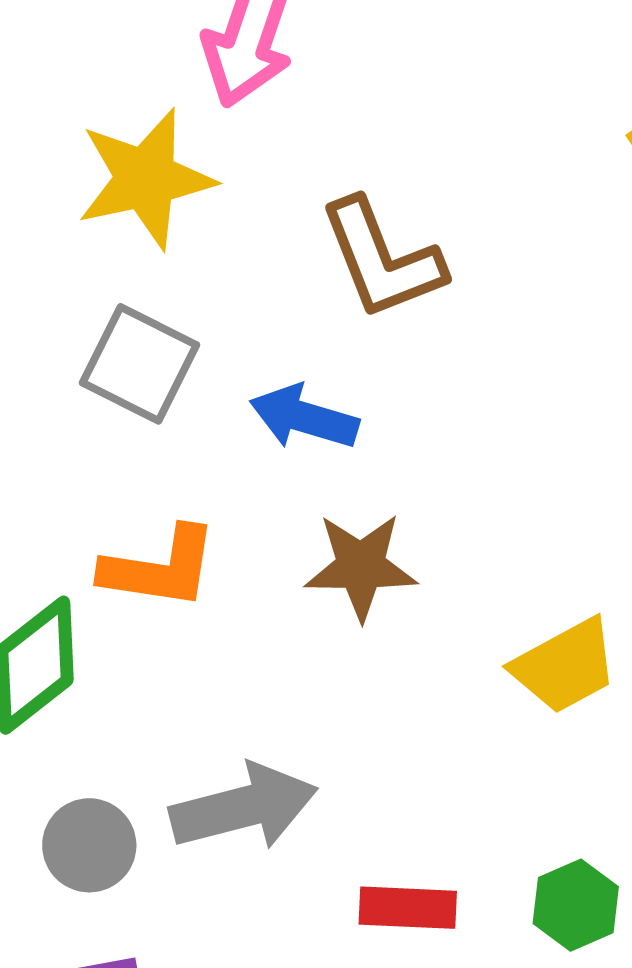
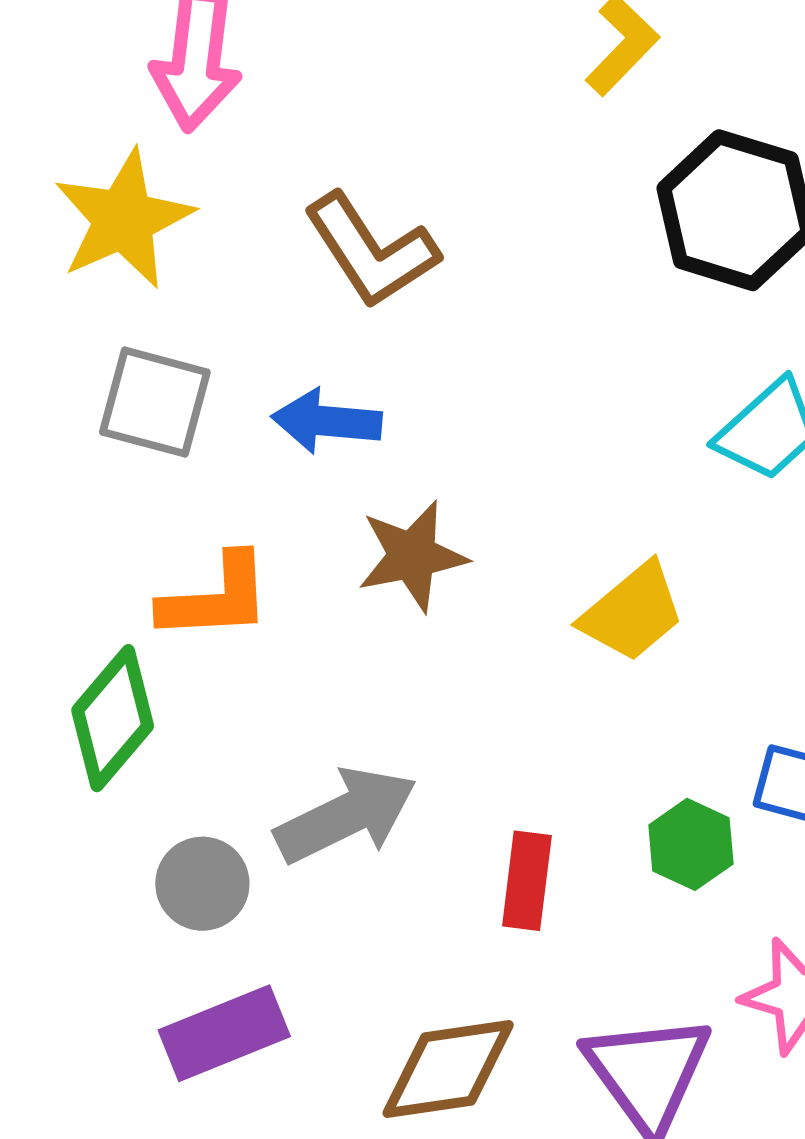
red rectangle: (408, 908) -> (527, 881), turned -74

